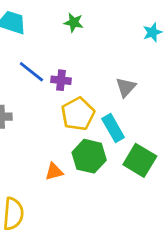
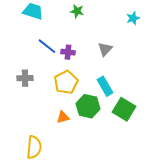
gray triangle: (126, 87) -> (105, 49), moved
yellow pentagon: (78, 114) -> (66, 82), moved

